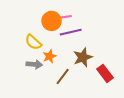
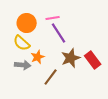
orange circle: (51, 21) -> (27, 23), moved
purple line: (71, 32) -> (59, 33), turned 70
red rectangle: (105, 73) -> (93, 60), moved

